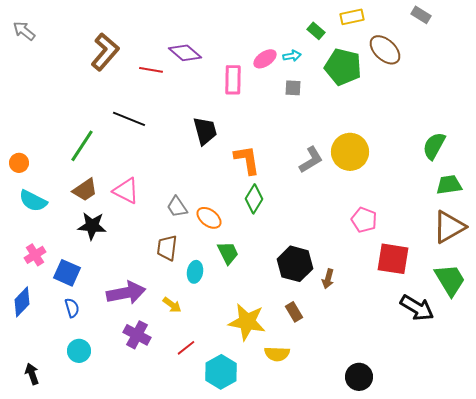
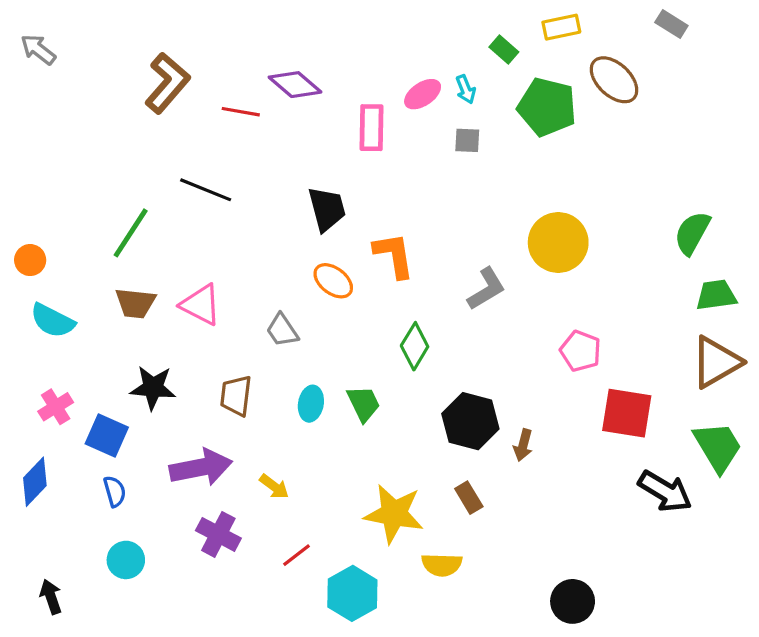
cyan arrow: (292, 56) -> (466, 89), turned 78
gray L-shape: (311, 160) -> (486, 289), moved
brown trapezoid: (85, 190) -> (135, 303), turned 40
green diamond: (254, 199) -> (415, 346), moved
orange ellipse: (209, 218) -> (333, 281), moved
black star: (92, 226) -> (153, 388), moved
brown trapezoid: (167, 248) -> (236, 396), moved
cyan ellipse: (195, 272) -> (311, 404), moved

